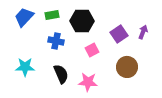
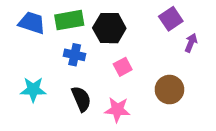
green rectangle: (52, 15) -> (69, 20), size x1.5
blue trapezoid: (24, 17) -> (32, 23), turned 65
purple square: (119, 34) -> (171, 19), moved

